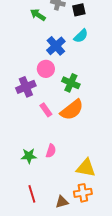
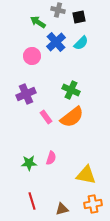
blue cross: (56, 46) -> (56, 42), moved
pink circle: (46, 69) -> (32, 56), moved
orange cross: (83, 193) -> (93, 204), moved

